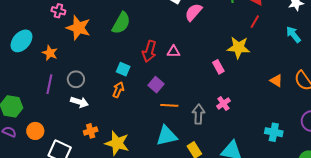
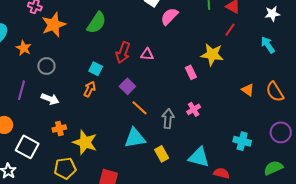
orange star: (78, 28) -> (54, 25), turned 30
gray circle: (76, 79) -> (46, 66), moved
purple line: (49, 84) -> (22, 90), moved
orange line: (169, 105) -> (139, 108), turned 36

